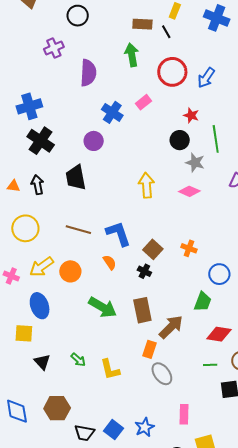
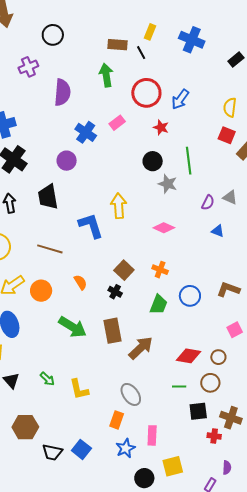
red star: (191, 115) -> (161, 128), moved
pink diamond: (189, 191) -> (164, 228), moved
blue L-shape: (118, 234) -> (91, 226), moved
green trapezoid: (203, 302) -> (159, 305), moved
orange rectangle: (150, 349) -> (117, 420), moved
blue star: (145, 427) -> (126, 448), moved

